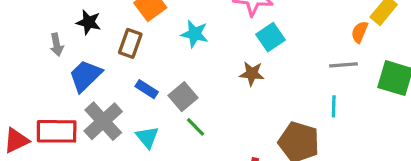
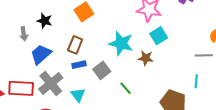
cyan star: (195, 34) -> (121, 43), moved, size x1.4
brown rectangle: (130, 43) -> (75, 45), moved
blue rectangle: (147, 89) -> (79, 65), turned -48
green line: (195, 127) -> (126, 88), moved

